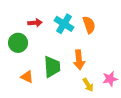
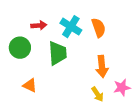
orange arrow: (79, 60) -> (102, 66), moved
green trapezoid: (52, 67) -> (58, 53), moved

